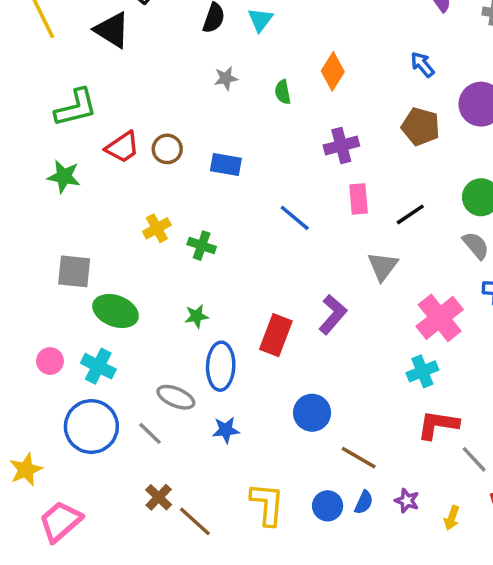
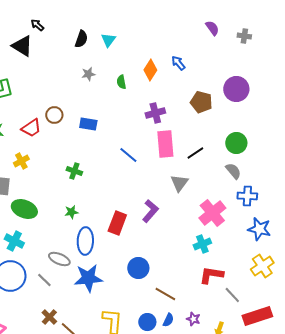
blue arrow: (422, 64) -> (178, 63), moved
red trapezoid: (122, 147) -> (31, 128), moved
pink rectangle: (359, 199) -> (165, 144), size x1.5
yellow cross: (157, 228) -> (21, 161), moved
blue star: (226, 430) -> (88, 278), size x1.8

